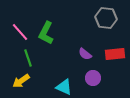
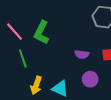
purple semicircle: (85, 54) -> (82, 54), turned -32
yellow arrow: (21, 81) -> (36, 85), moved, turned -36

